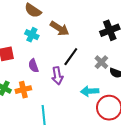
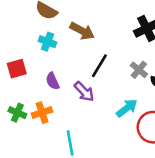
purple arrow: (57, 76) -> (84, 92), turned -30
cyan arrow: (90, 91) -> (127, 108), turned 150

